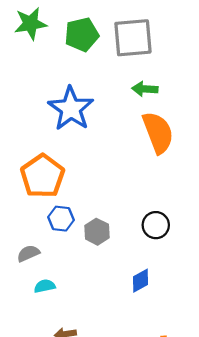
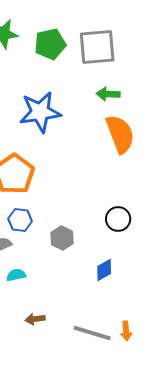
blue star: (71, 109) -> (40, 112), turned 30
blue hexagon: (61, 219) -> (20, 220), moved
gray hexagon: (97, 232) -> (62, 238), moved

